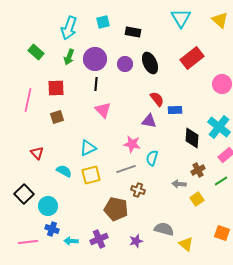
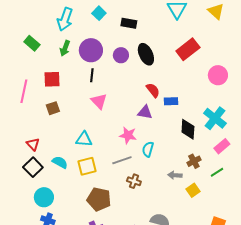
cyan square: (103, 22) -> (99, 13), turned -32
cyan triangle: (88, 148) -> (84, 139), turned 30
black square: (24, 194) -> (33, 167), moved
brown pentagon: (116, 209) -> (99, 199), moved

